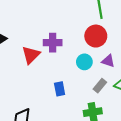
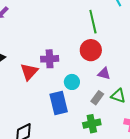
cyan circle: (84, 62) -> (72, 82), moved
blue rectangle: (60, 89) -> (59, 103), size x1.6

